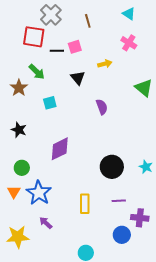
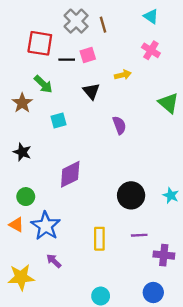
gray cross: (51, 15) -> (76, 21), moved
orange triangle: (14, 192) -> (16, 225), turned -32
blue circle: (122, 235) -> (153, 292), moved

